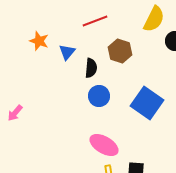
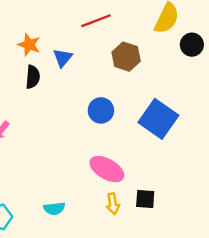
black semicircle: (91, 68) -> (33, 77), moved

